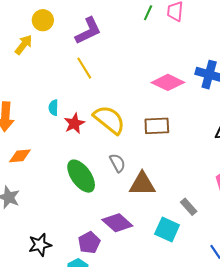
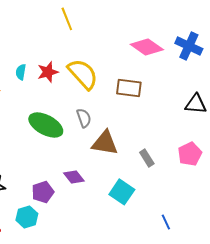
cyan semicircle: (53, 108) -> (21, 72), moved
green ellipse: (81, 176) -> (46, 125), turned -36
gray rectangle: (189, 207) -> (147, 158), moved
purple diamond: (117, 223) -> (74, 177), size x0.7

